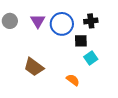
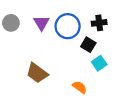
black square: (81, 41) -> (88, 45), turned 32

